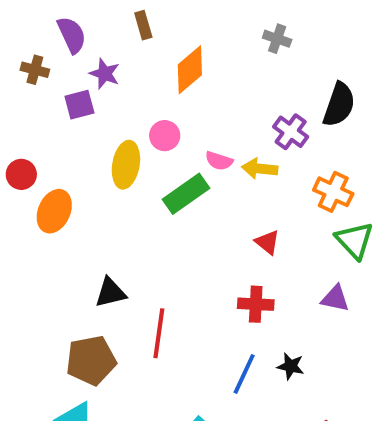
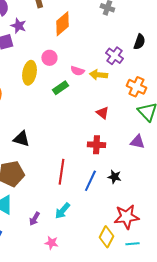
black semicircle: (339, 105) -> (139, 42), size x0.7
green rectangle: (186, 194) -> (60, 88), size x0.7
black triangle: (110, 293) -> (21, 139), turned 30
red line: (159, 333) -> (61, 172), moved

